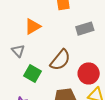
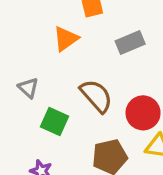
orange triangle: (33, 26) -> (66, 39), moved
brown semicircle: (60, 60) -> (96, 96), turned -75

